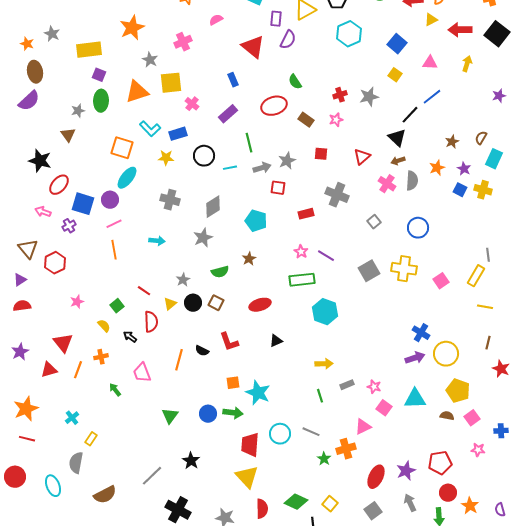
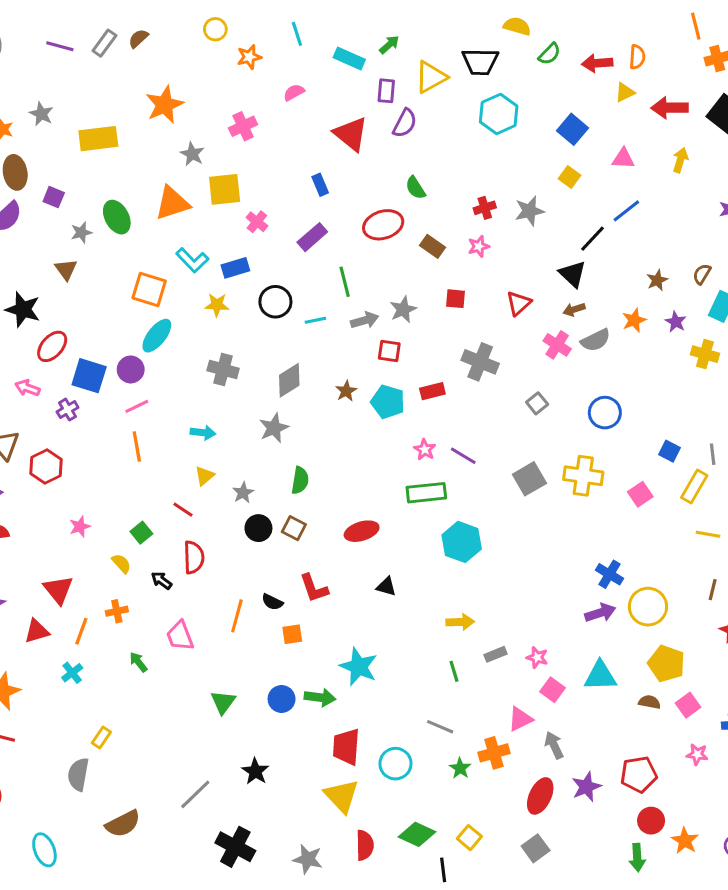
purple square: (99, 75) -> (54, 197), moved
green ellipse: (101, 101) -> (117, 217), turned -30
gray semicircle: (412, 181) -> (596, 340), turned 60
blue square: (460, 190) -> (670, 451), moved
cyan pentagon: (256, 221) -> (388, 402), moved
brown star: (249, 259) -> (346, 391), moved
green semicircle: (220, 272) -> (300, 480), turned -66
yellow triangle: (170, 304) -> (205, 476), moved
black triangle: (276, 341) -> (386, 587), turned 40
orange square: (233, 383) -> (292, 634), moved
cyan cross: (72, 418) -> (72, 673), moved
cyan circle: (280, 434) -> (395, 764), moved
cyan ellipse: (53, 486) -> (44, 850), moved
gray arrow: (410, 503) -> (554, 745), moved

